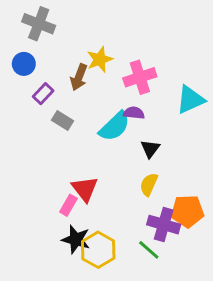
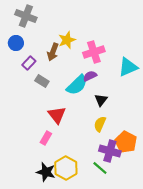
purple semicircle: (134, 113) -> (90, 76), turned -32
red triangle: (85, 189) -> (57, 115), moved
orange pentagon: (187, 211) -> (126, 142), turned 30
black star: (76, 239) -> (46, 172), moved

